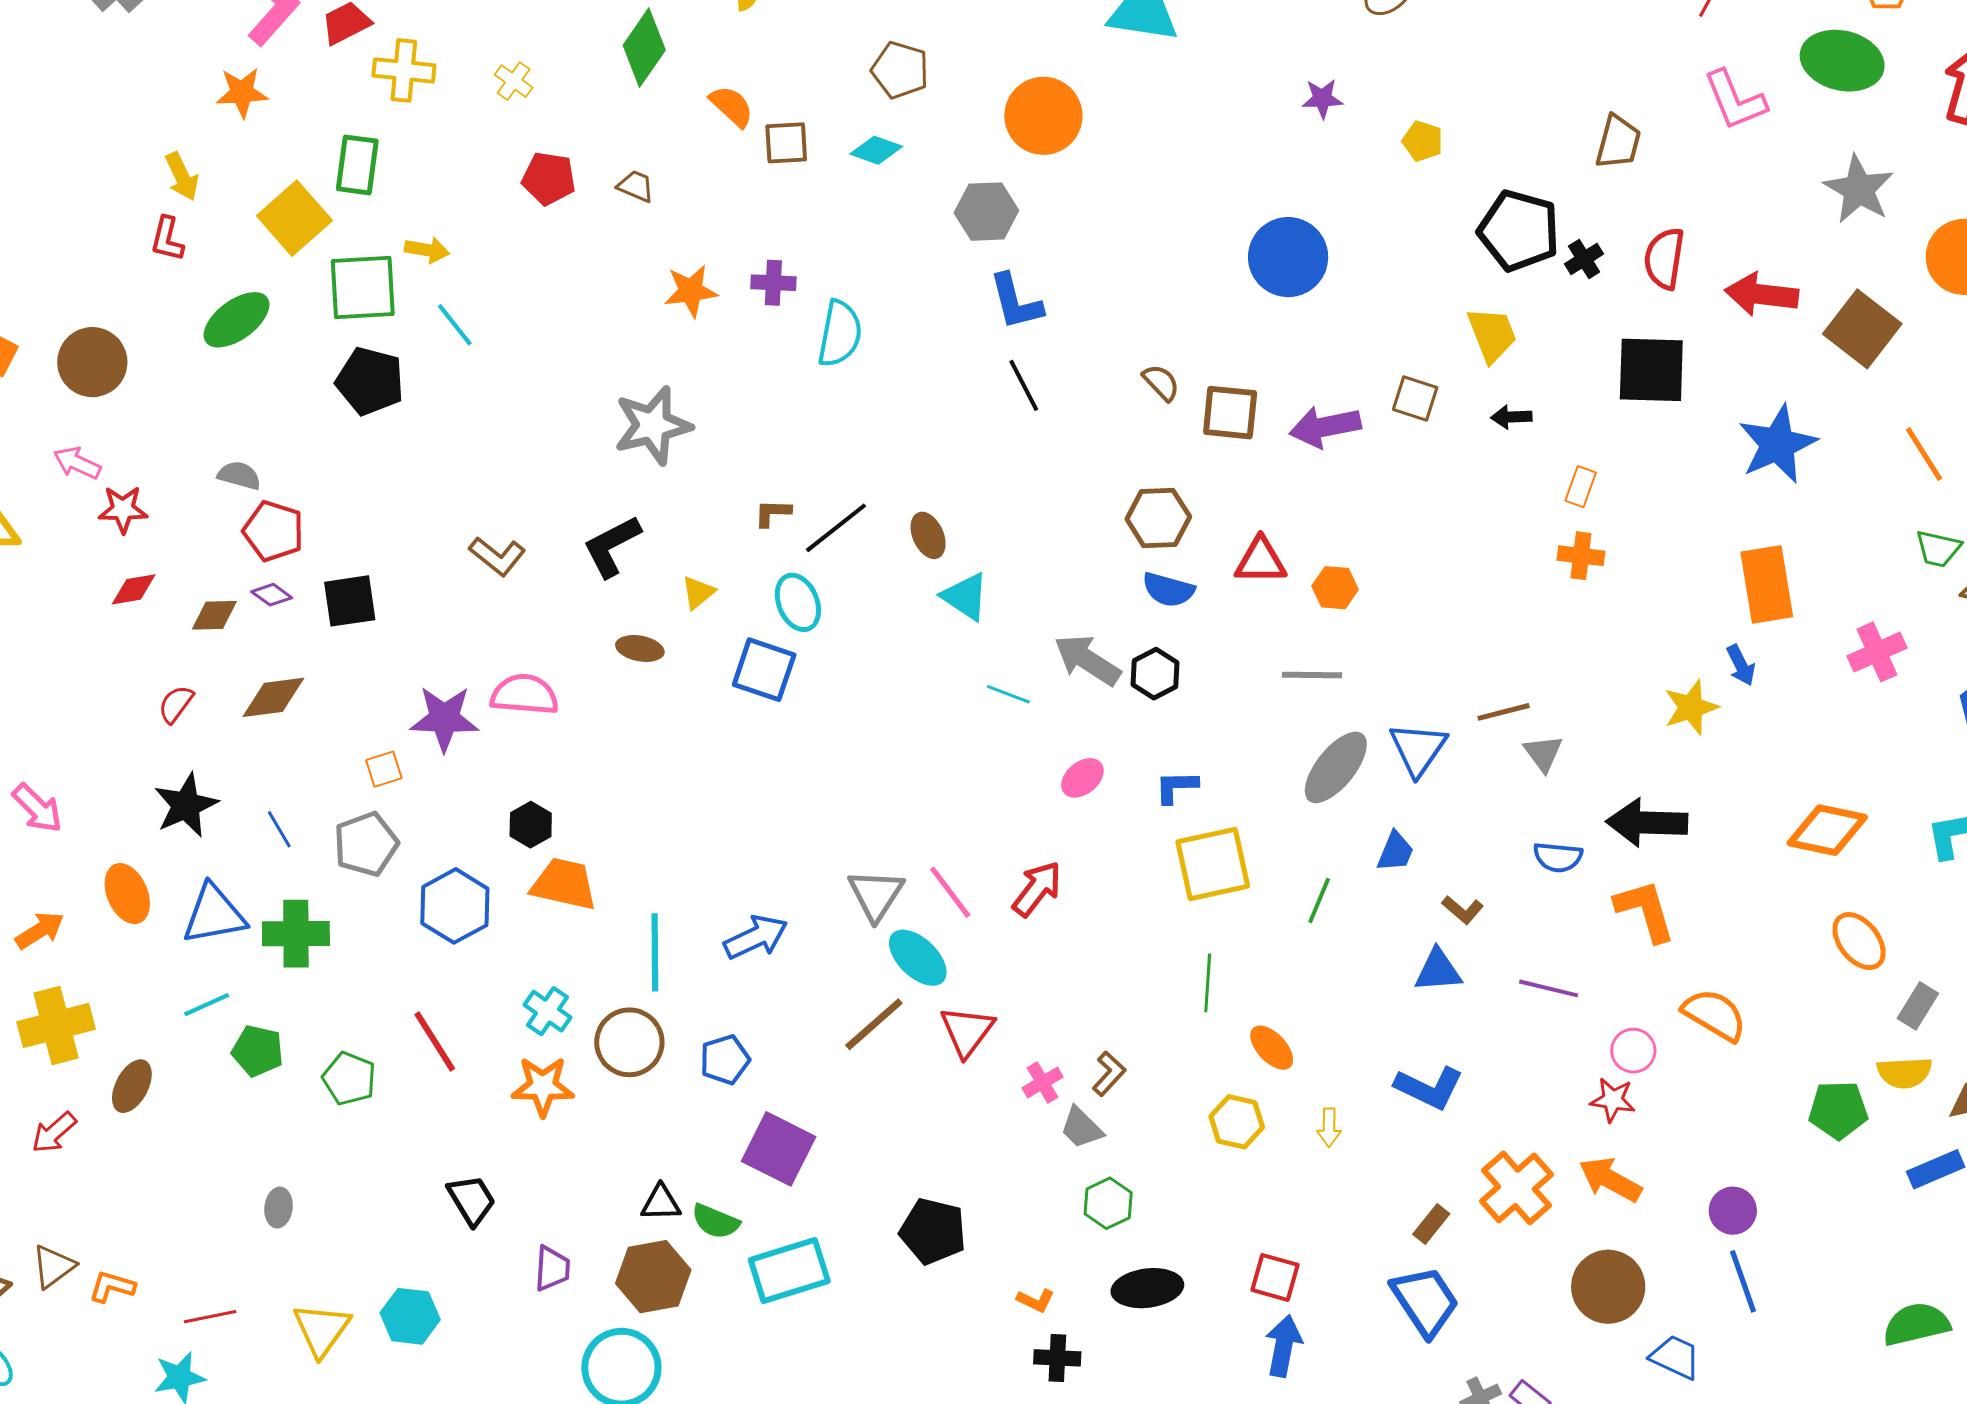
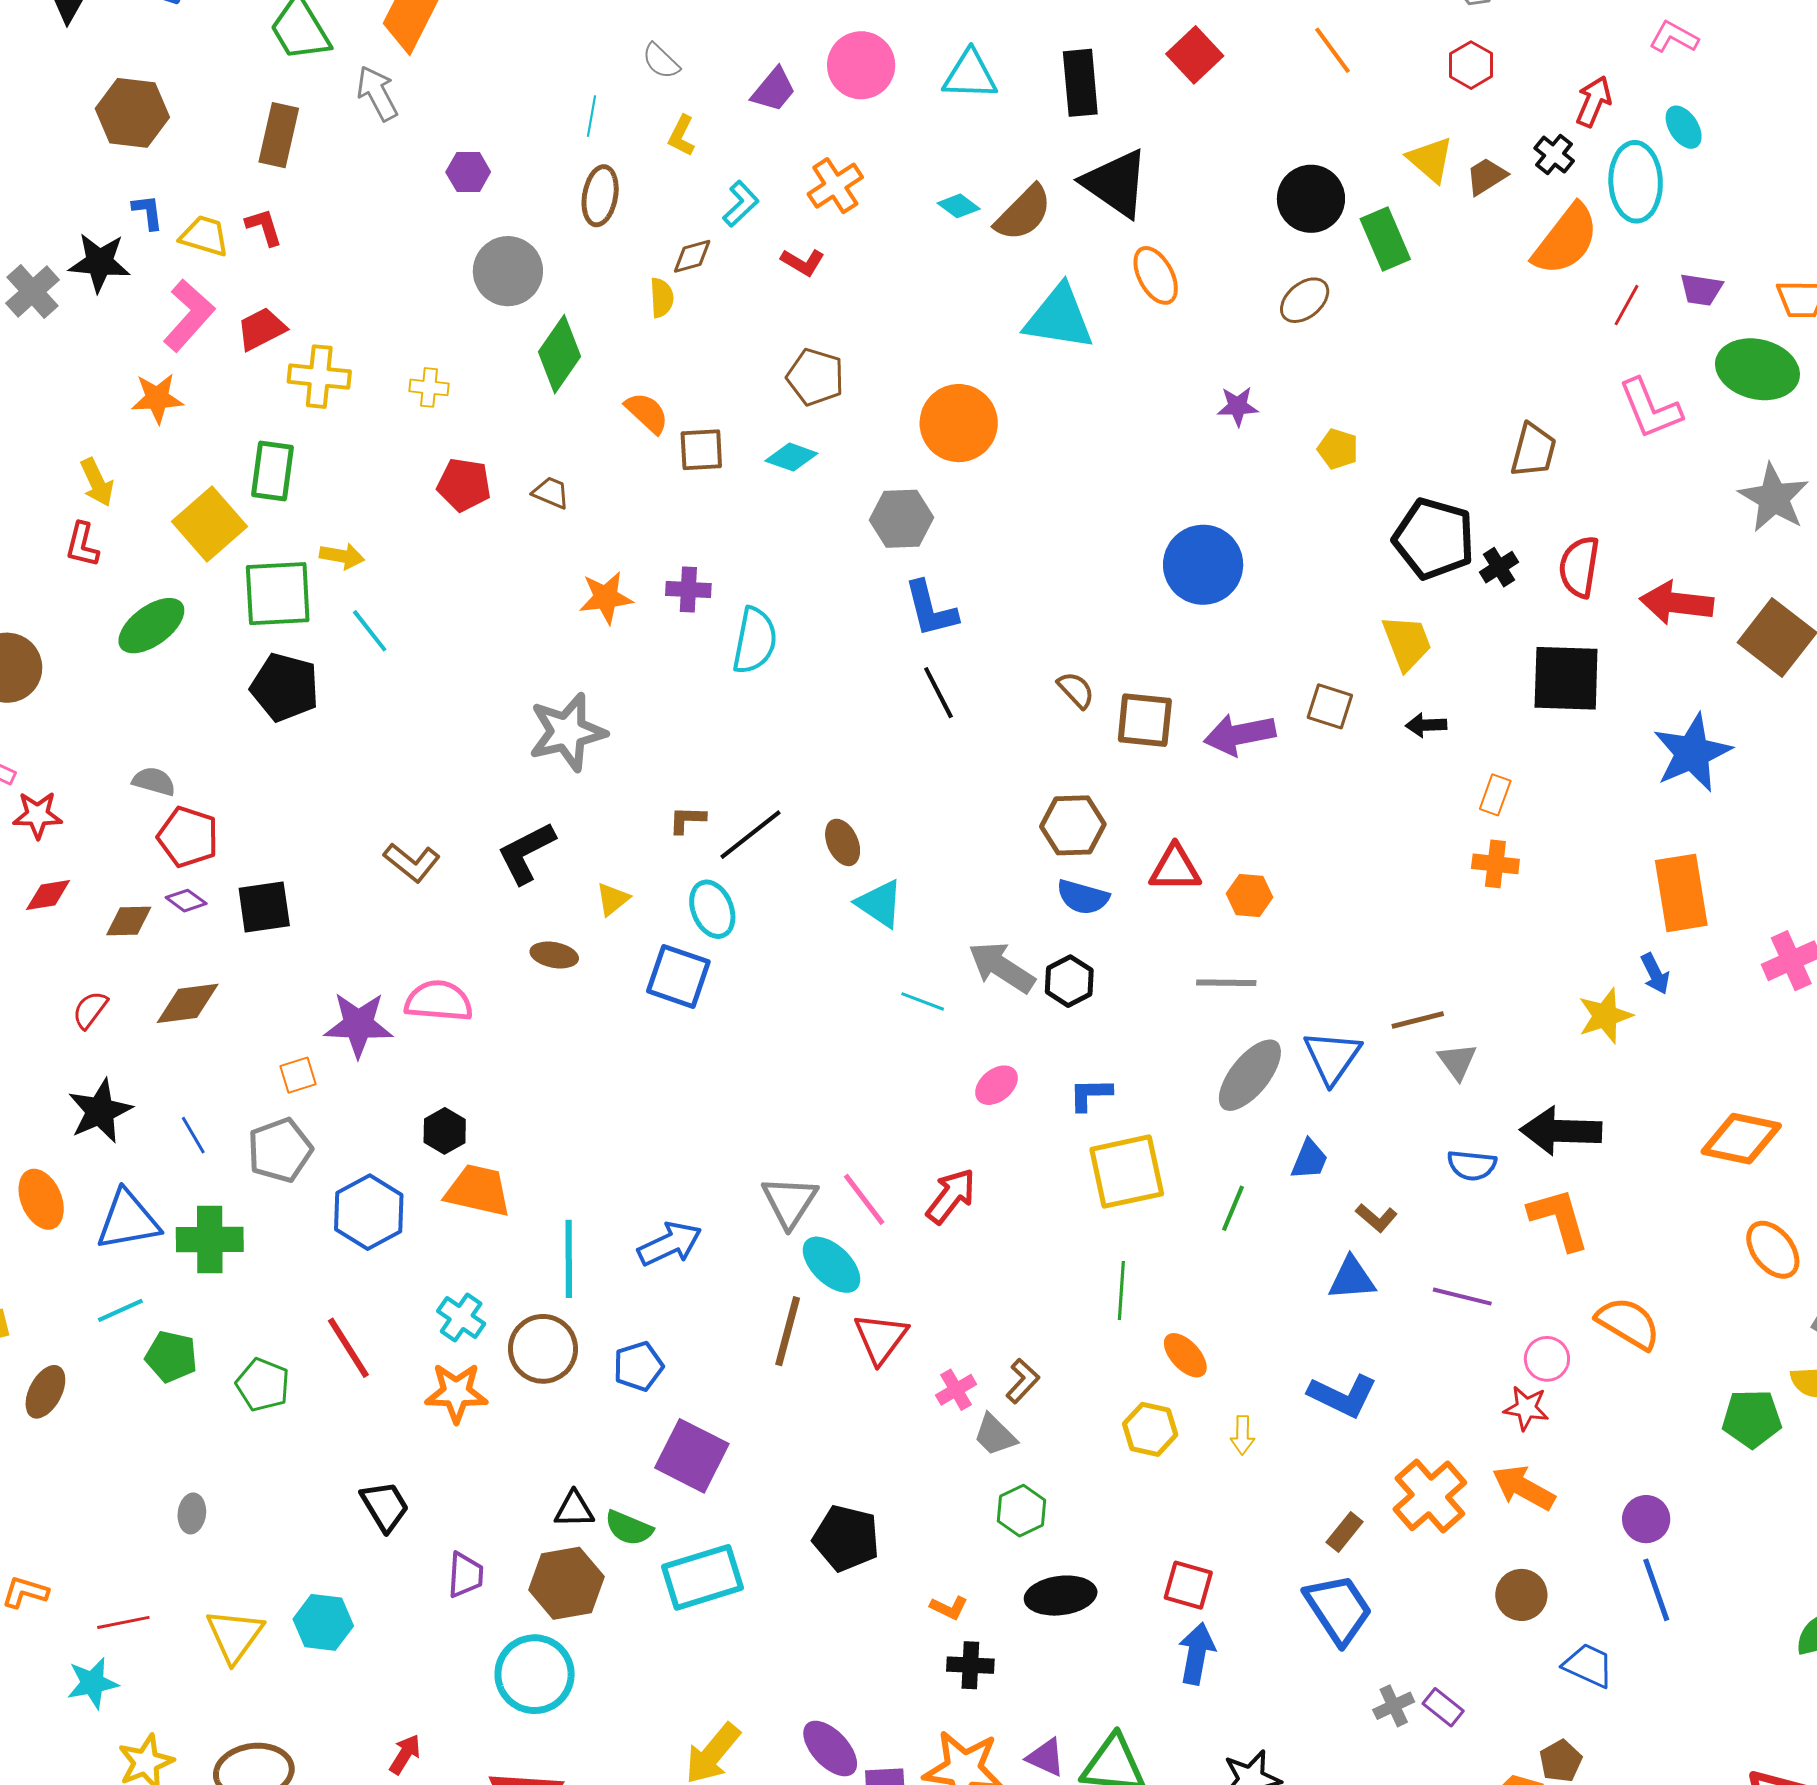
yellow cross: (514, 81) -> (429, 387), turned -30
brown line: (874, 1024) -> (788, 1331), turned -34
brown circle: (1608, 1287) -> (1521, 1595), size x0.7

